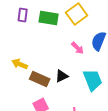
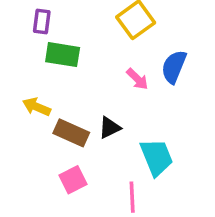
green rectangle: (49, 18) -> (63, 55), moved
cyan trapezoid: (93, 80) -> (157, 157), moved

